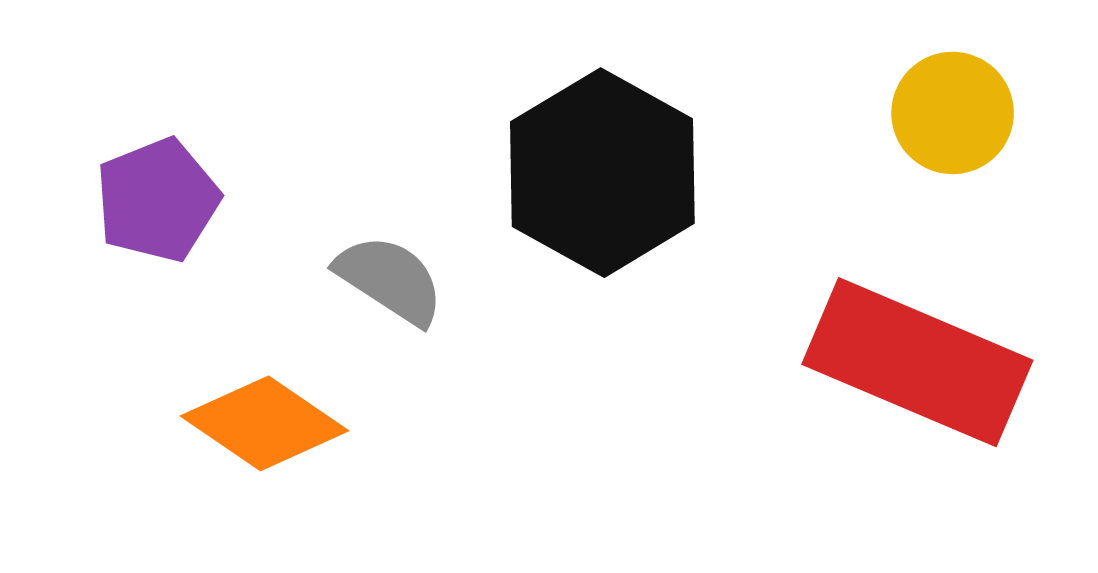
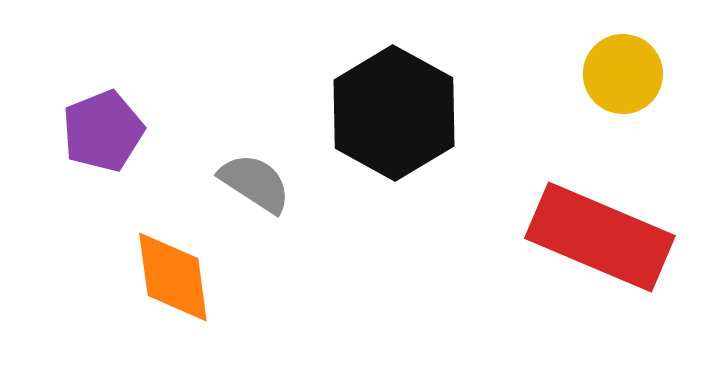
orange diamond: (265, 423) -> (173, 277), turned 48

